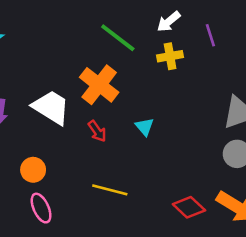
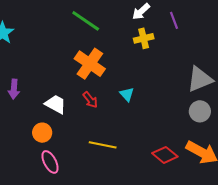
green line: (118, 38) -> (86, 21), moved
white trapezoid: (51, 107) -> (56, 104), moved, size x0.7

